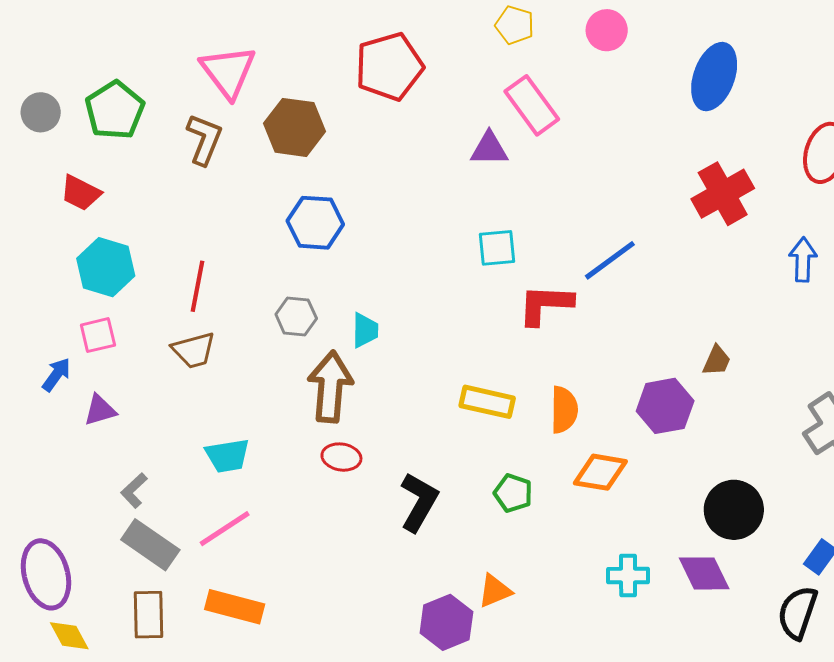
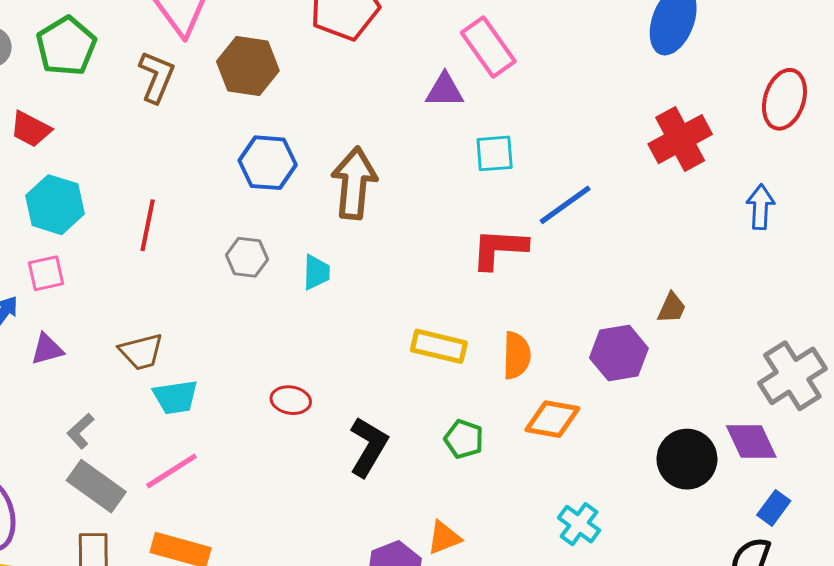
cyan square: (497, 248) -> (495, 153), moved
brown trapezoid: (194, 350) -> (141, 352), moved
brown arrow: (330, 387) -> (354, 183), moved
purple diamond: (704, 573) -> (751, 442), moved
cyan cross: (628, 576) -> (579, 524), turned 36

